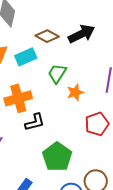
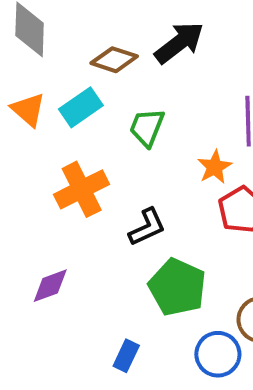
orange star: (75, 92) -> (215, 167), moved
black L-shape: (35, 122) -> (147, 227), moved

